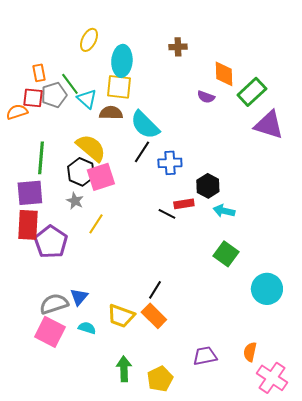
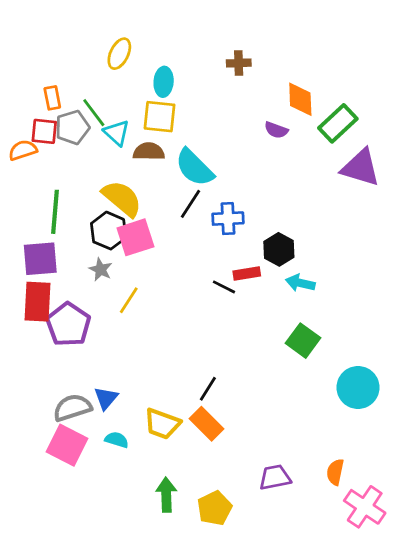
cyan ellipse: (122, 61) -> (164, 82), size x0.7

